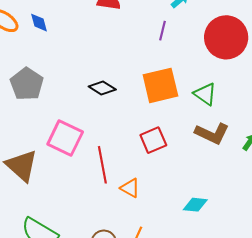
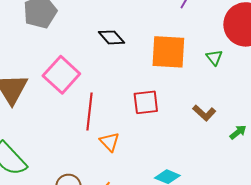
green triangle: (205, 94) -> (214, 57), moved, size x0.7
brown L-shape: (212, 133) -> (204, 113), size x0.7

